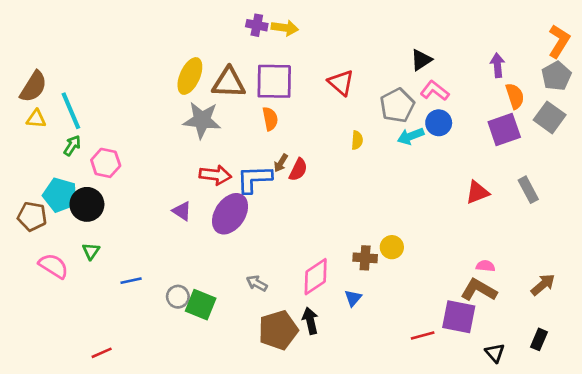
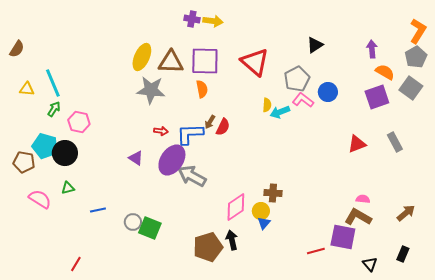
red triangle: (341, 83) -> (255, 62), size x1.4
brown semicircle: (33, 87) -> (17, 49), moved, size x0.7
pink L-shape: (435, 91) -> (303, 100), moved
orange semicircle: (515, 96) -> (385, 72), turned -42
cyan arrow: (411, 136) -> (280, 112), moved
red arrow: (215, 175) -> (161, 131), size x0.6
yellow circle: (392, 247) -> (261, 211), moved
green triangle: (91, 251) -> (68, 188), turned 40
gray arrow: (257, 283) -> (192, 176), moved, size x1.8
red line: (102, 353) -> (76, 264), turned -35

